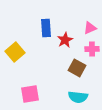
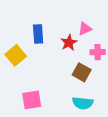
blue rectangle: (46, 28) -> (38, 34), moved
pink triangle: (90, 28) -> (85, 29), moved

